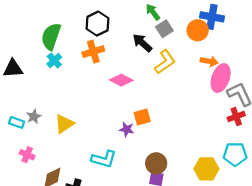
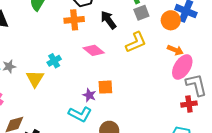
black arrow: (142, 43) -> (108, 20), moved
cyan cross: (54, 61) -> (54, 61), moved
yellow triangle: (64, 124) -> (35, 79), turned -36
cyan L-shape: (104, 159) -> (80, 114), moved

